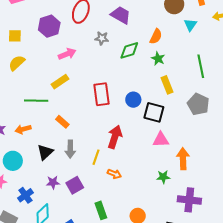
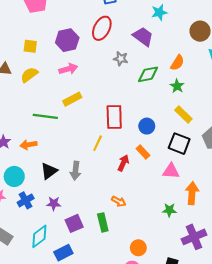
pink arrow: (67, 54) -> (68, 69), moved
yellow rectangle: (167, 85) -> (183, 115), turned -30
black square: (154, 112) -> (179, 144), moved
orange rectangle: (62, 122) -> (143, 152), moved
red arrow: (115, 137) -> (123, 163), size x0.7
yellow line: (96, 157) -> (98, 143), moved
purple square: (75, 185) -> (74, 223), moved
blue cross: (25, 195) -> (26, 200), moved
purple cross: (189, 200) -> (194, 237), turned -35
green rectangle: (101, 210) -> (103, 222), moved

